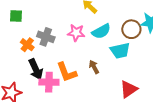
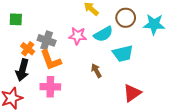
brown circle: (131, 29) -> (126, 18), moved
black arrow: (36, 69) -> (22, 70), moved, turned 40
orange L-shape: (67, 72) -> (51, 60), moved

